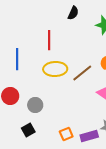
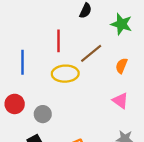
brown line: (82, 73) -> (91, 53), moved

